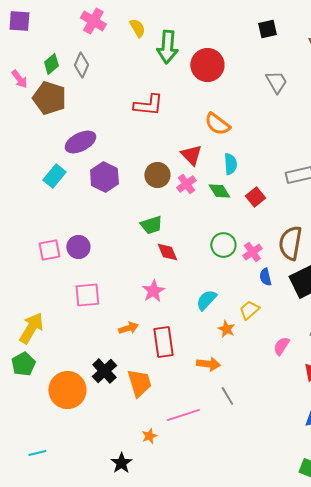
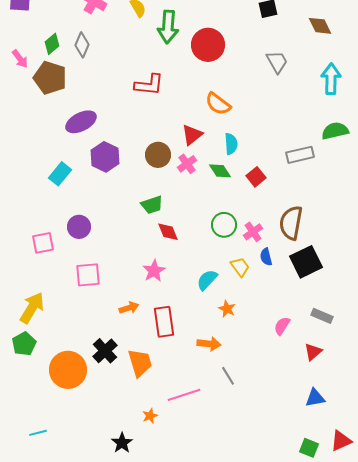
red triangle: (191, 155) -> (192, 135), turned 35
cyan rectangle: (54, 176) -> (60, 174), moved
pink square: (49, 250) -> (43, 243), moved
yellow trapezoid: (249, 310) -> (240, 267), moved, turned 95

